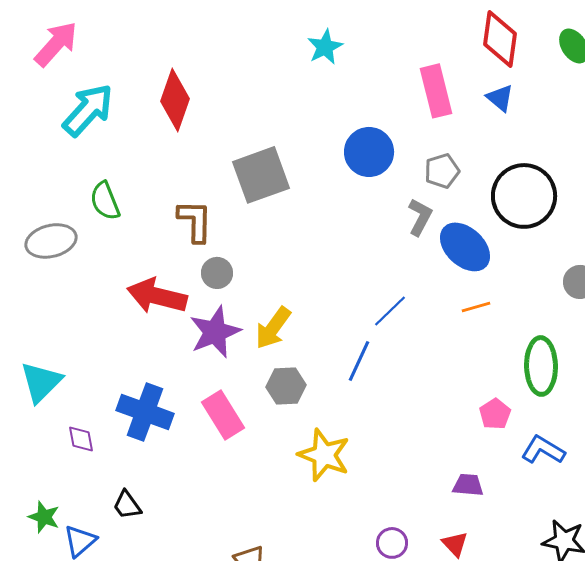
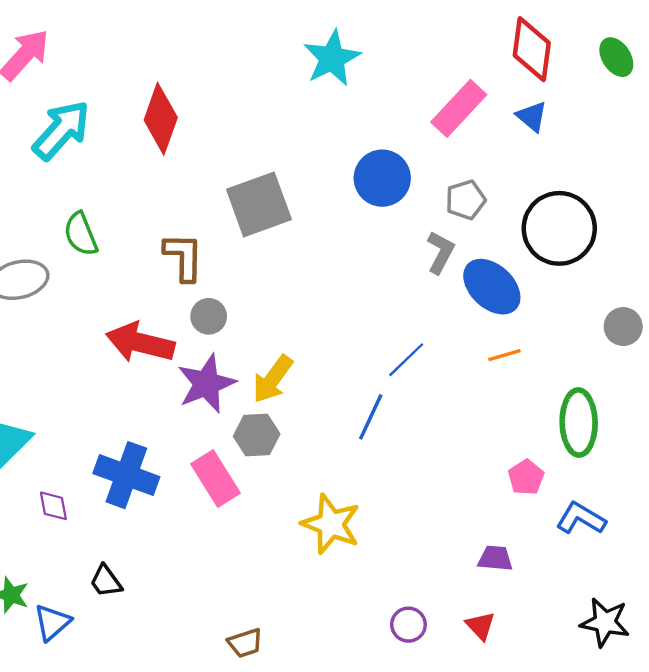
cyan star: (325, 47) -> (332, 58), size x1.4
pink rectangle: (436, 91) -> (459, 108), turned 57
gray hexagon: (286, 386) -> (257, 435), moved

